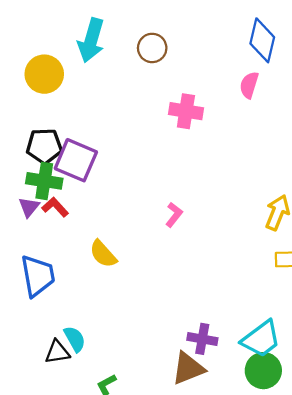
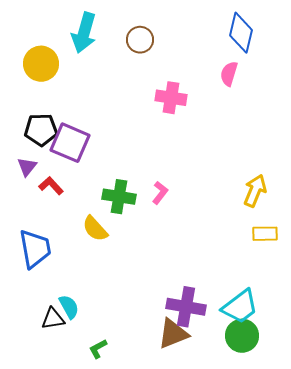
green cross: (44, 181) -> (119, 197), moved
purple triangle: (29, 207) -> (27, 167), moved
purple cross: (202, 339) -> (186, 307), size x1.4

